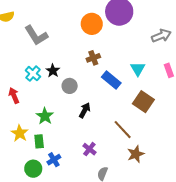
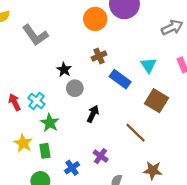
black star: (53, 71) -> (64, 70), moved
cyan cross: (33, 74) -> (36, 101), moved
brown star: (136, 154) -> (153, 170), moved, turned 30
blue cross: (54, 160) -> (72, 168), moved

